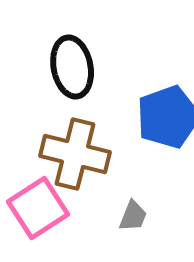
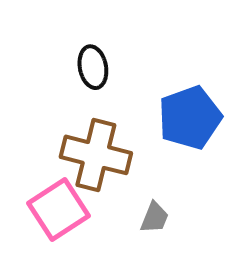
black ellipse: (72, 67) -> (93, 67), size x0.7

